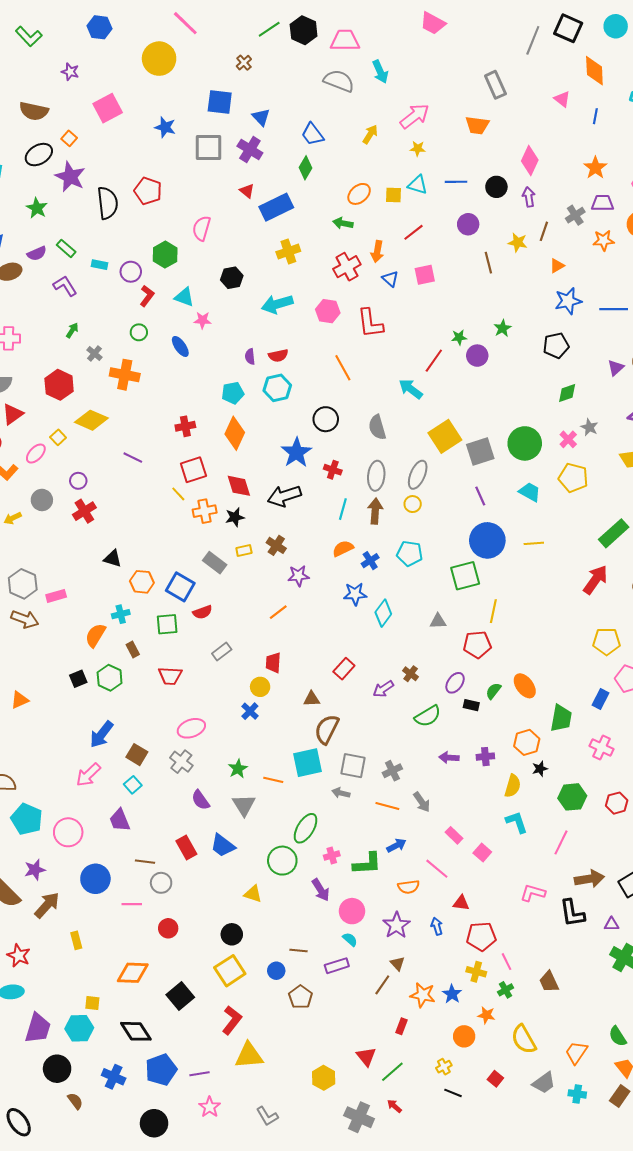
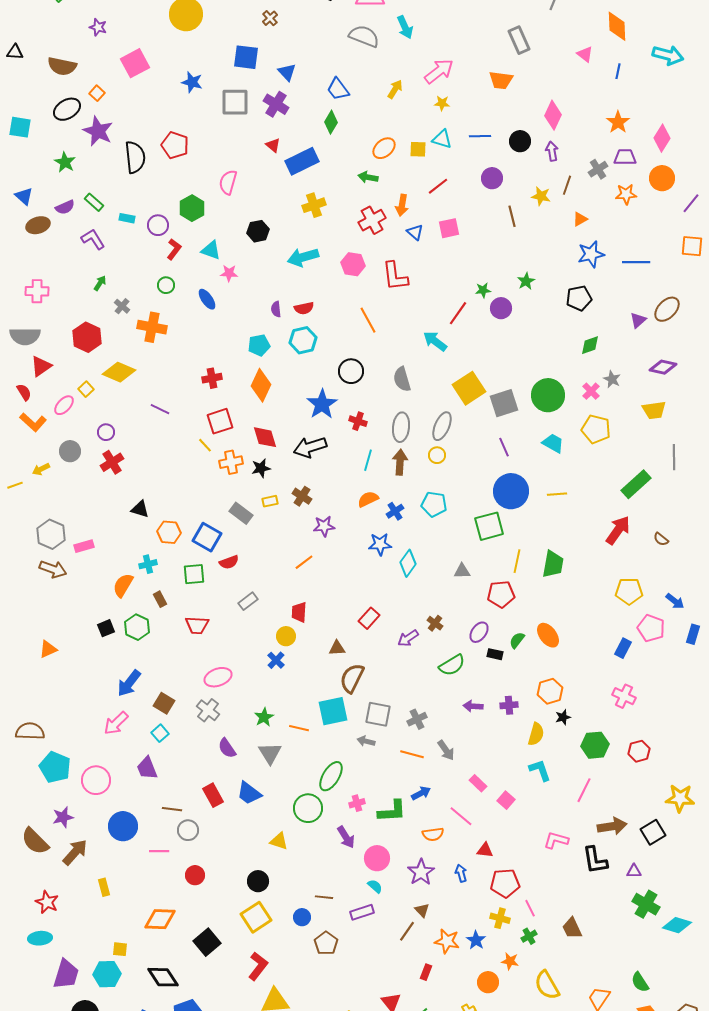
green trapezoid: (561, 718) -> (553, 564), moved

